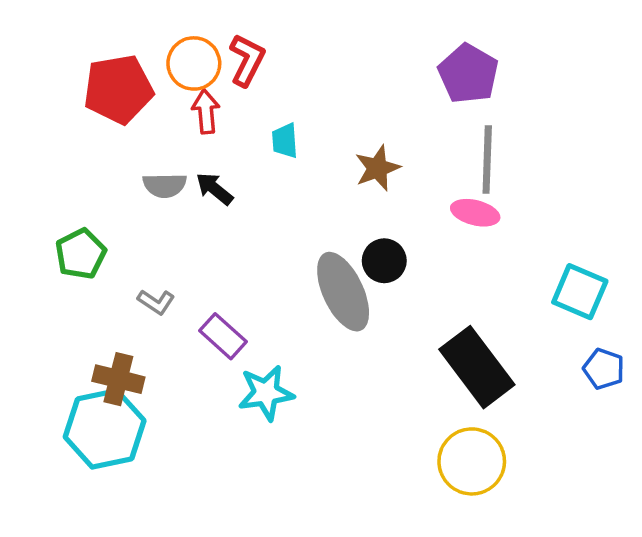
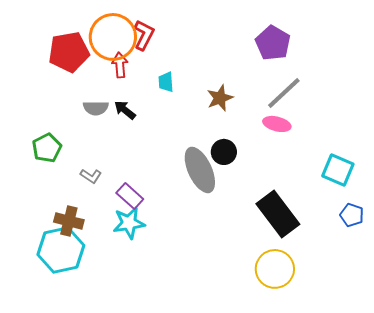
orange circle: (194, 63) -> (113, 37), size x1.5
gray line: (487, 160) -> (284, 93), turned 45
cyan star: (266, 393) -> (129, 223), moved

